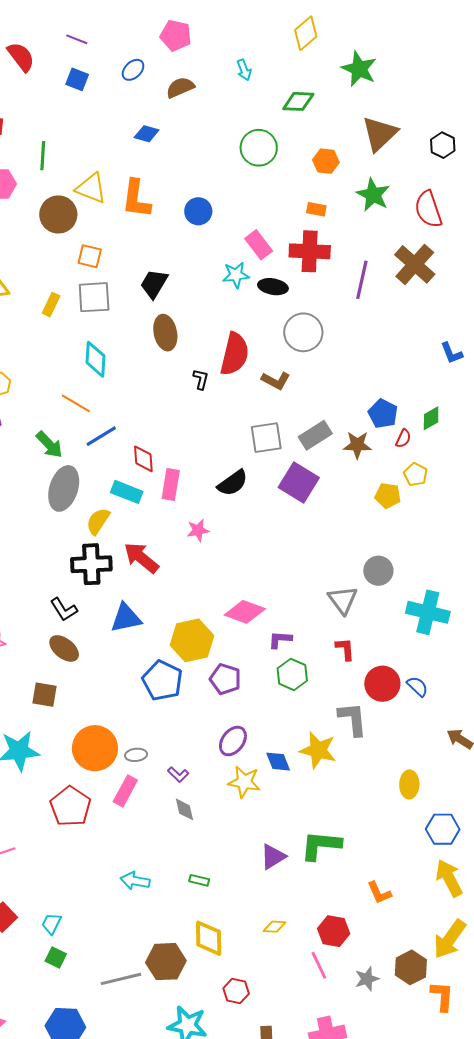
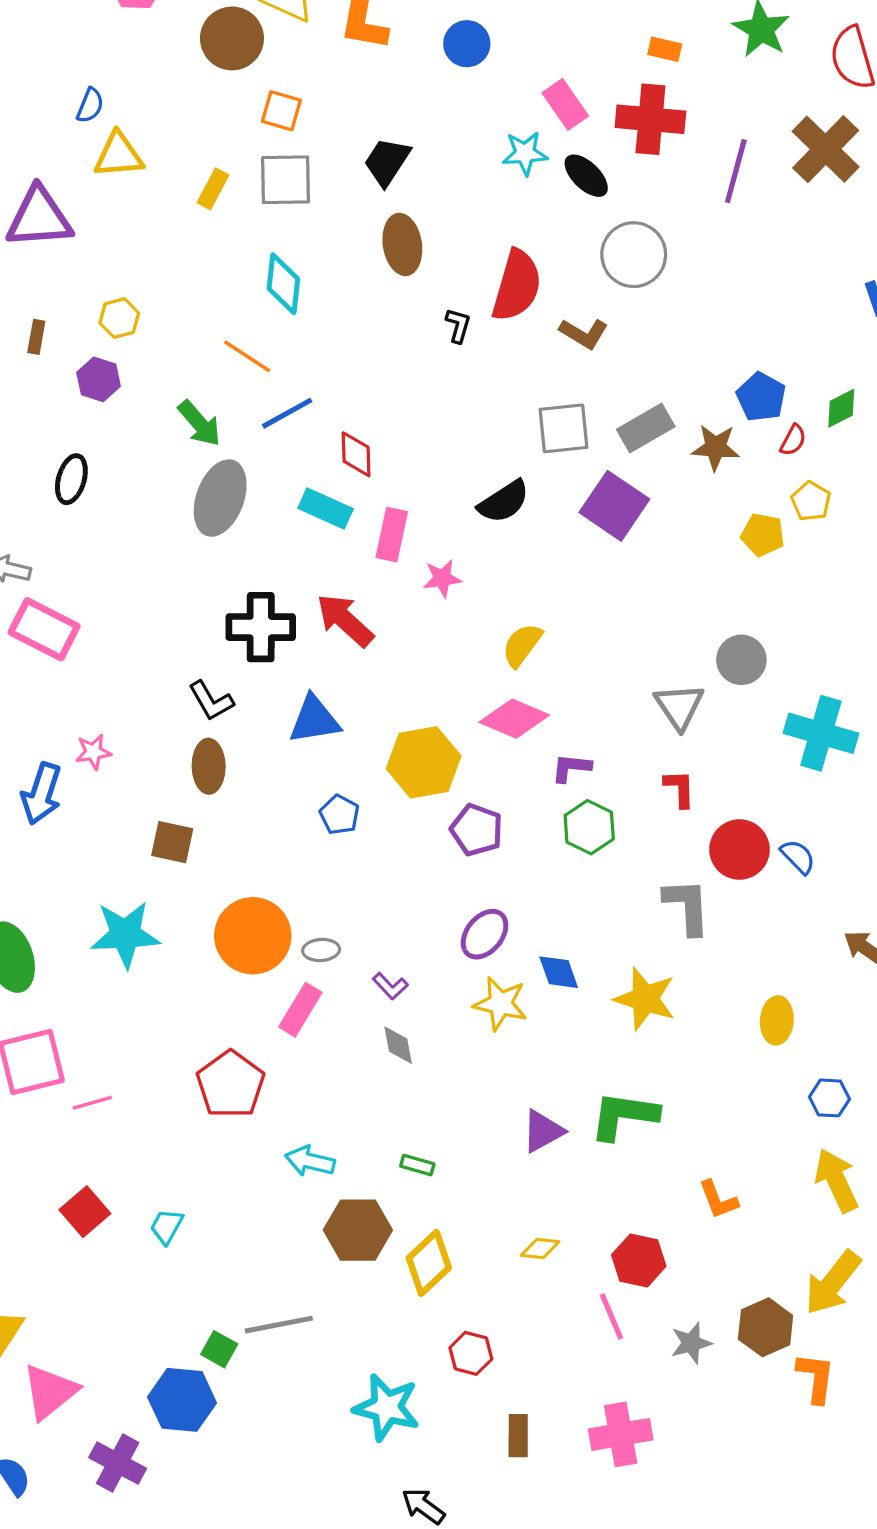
black ellipse: (273, 287) -> (586, 176), turned 32
pink rectangle: (171, 485) -> (392, 535), moved
yellow semicircle: (98, 521) -> (522, 645), moved
brown ellipse: (64, 648) -> (209, 766), turned 48
blue pentagon: (162, 681) -> (339, 815), moved, size x0.6
yellow star: (318, 750) -> (645, 999), moved
red pentagon: (70, 806) -> (231, 1084), moved
blue hexagon: (443, 829) -> (829, 1098), size x0.7
yellow diamond: (209, 938) -> (429, 1263), turned 45
green square: (56, 958) -> (219, 1349), moved
brown hexagon: (166, 962) -> (358, 1230), moved

